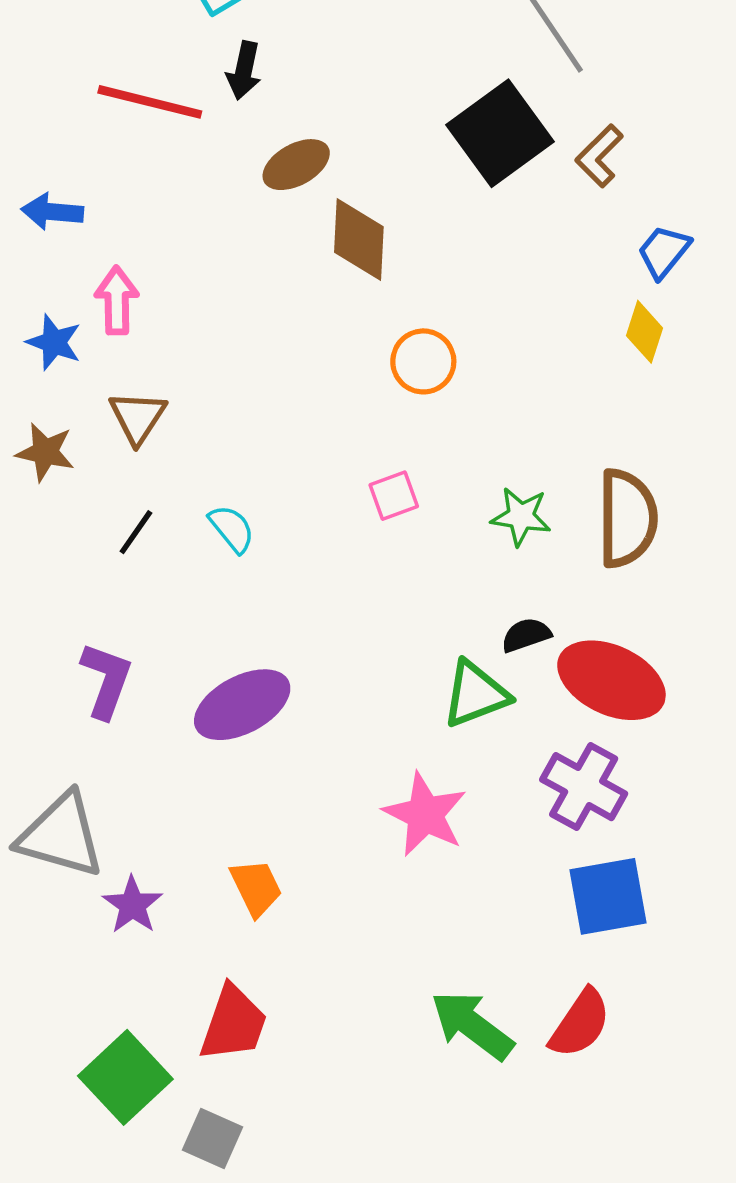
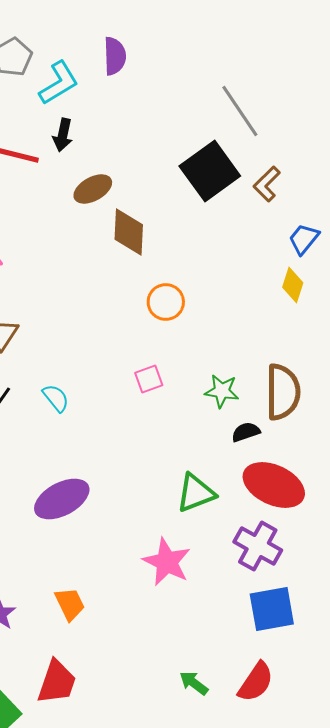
black semicircle: (526, 635) -> (246, 432), moved
green arrow: (472, 1025) -> (194, 683), size x0.6

